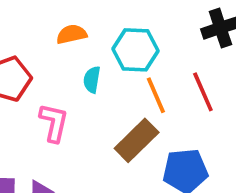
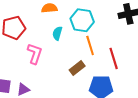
red line: (203, 92) -> (114, 58), moved
brown rectangle: (137, 140) -> (77, 68), size x0.7

